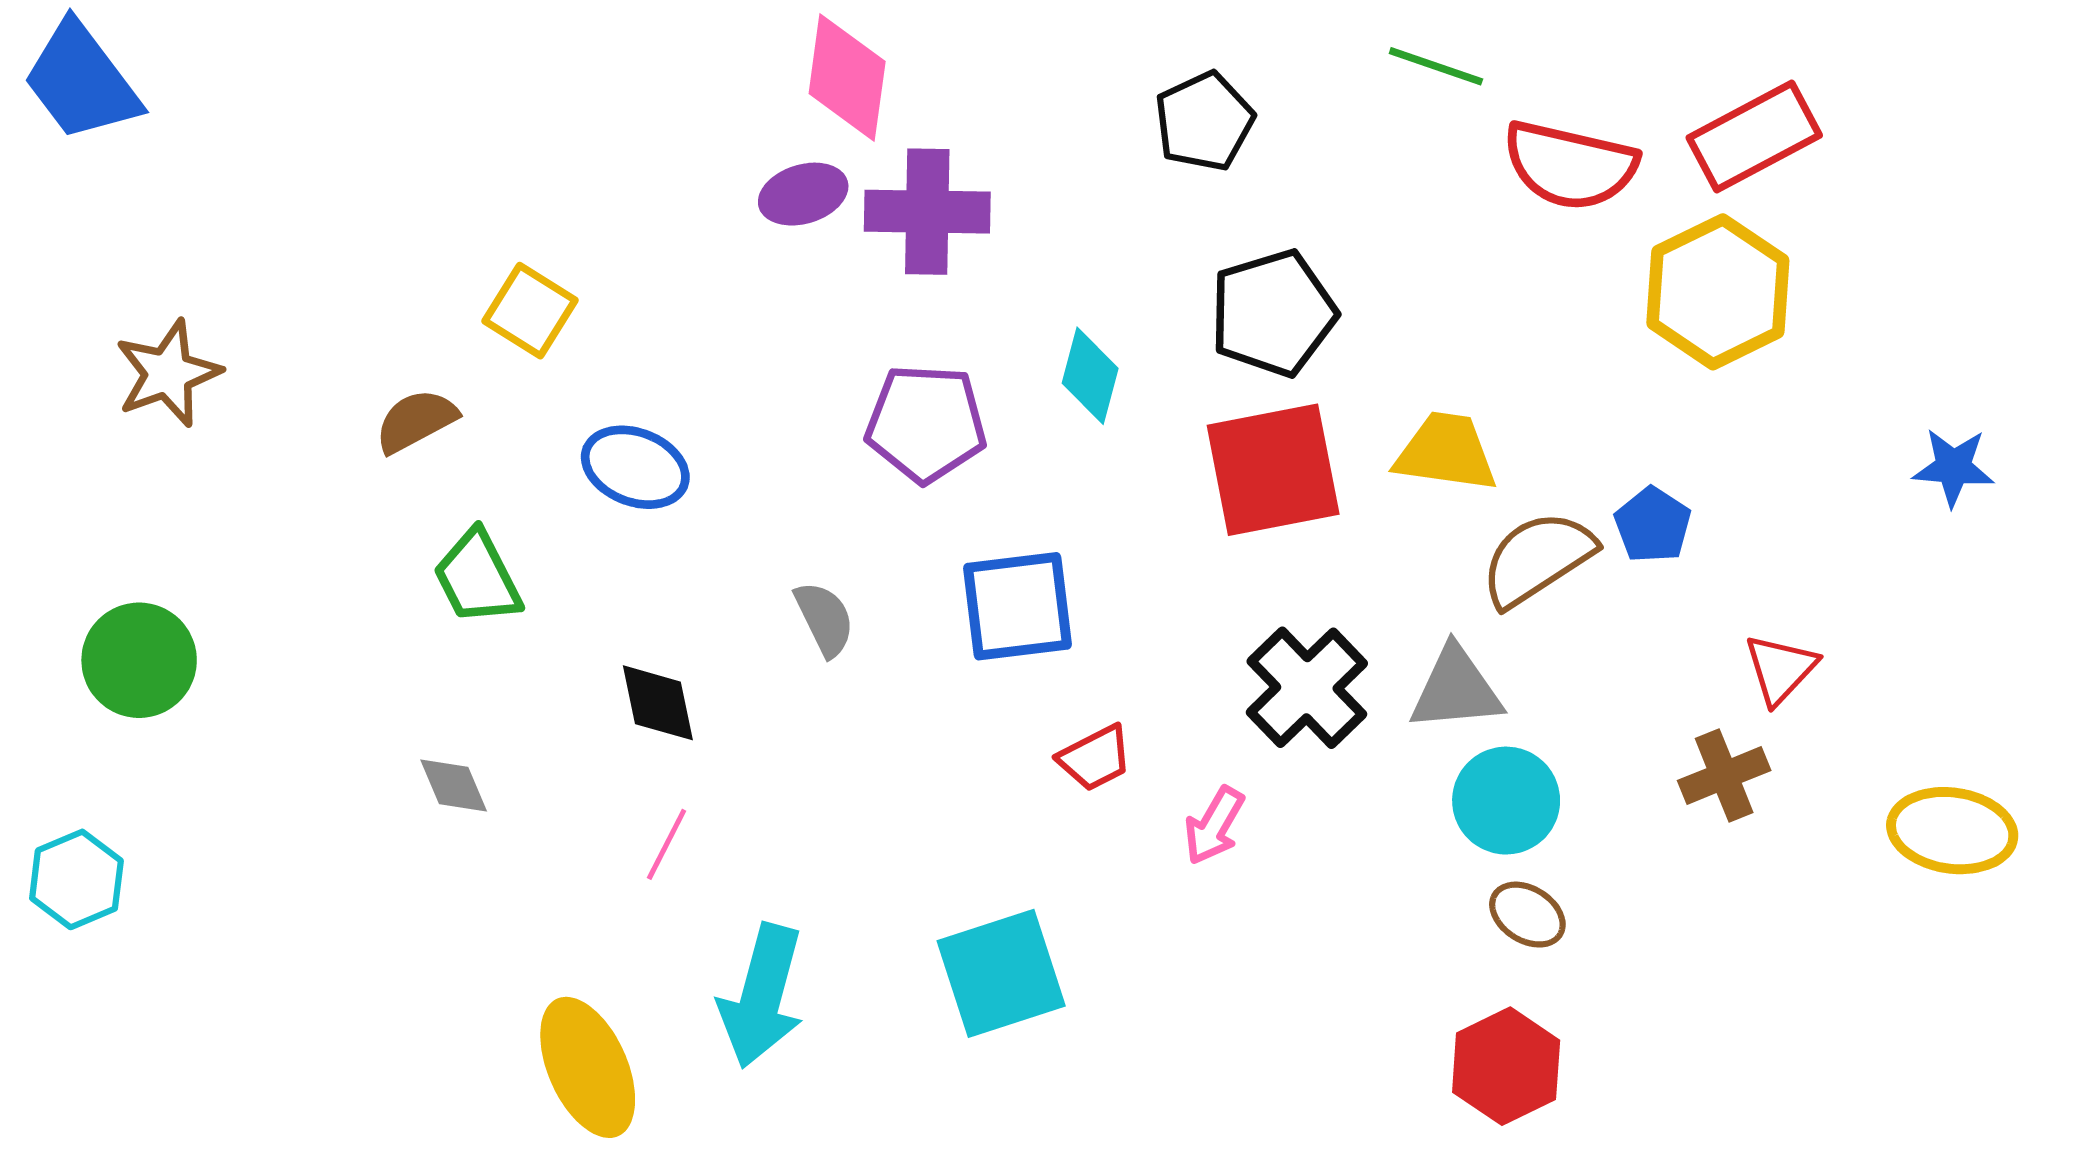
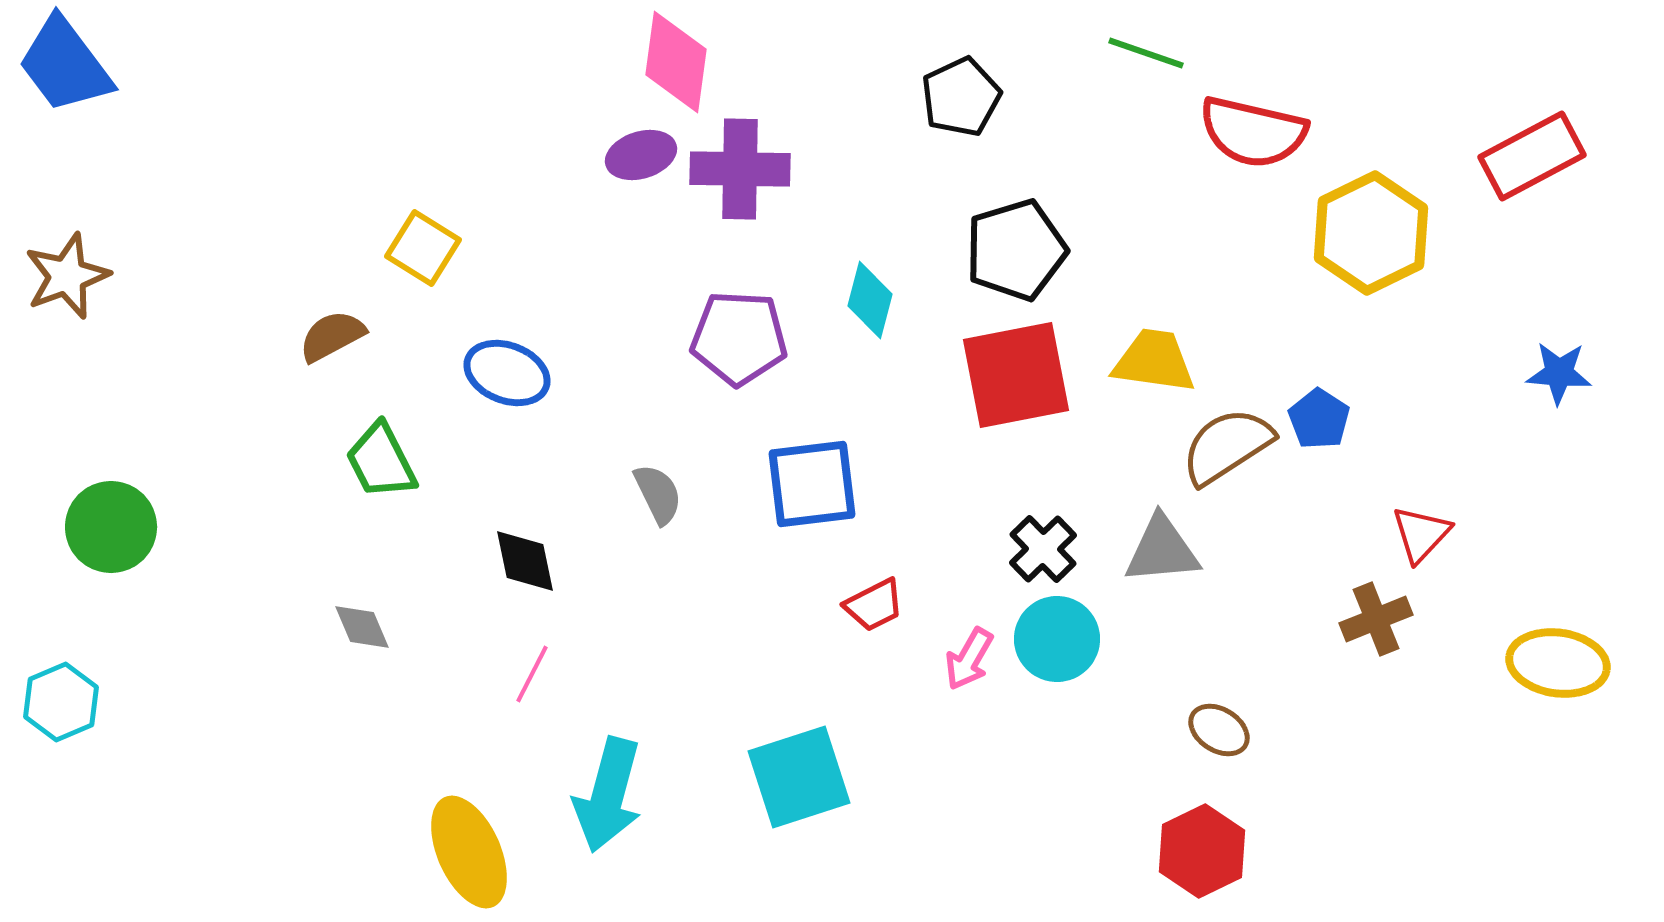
red rectangle: (1754, 136) -> (1532, 156), moved
brown star: (168, 373) -> (67, 276), moved
black cross: (1307, 688) -> (1043, 549), size x0.7
cyan circle: (1506, 801) -> (1057, 639), moved

